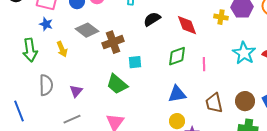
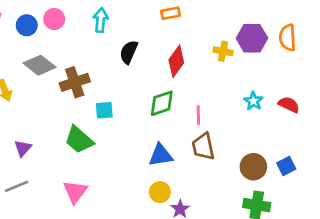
black semicircle: (152, 19) -> (129, 52), turned -36
red diamond: (187, 25) -> (176, 61), turned 55
cyan star: (244, 53) -> (253, 101), size x0.6
brown trapezoid: (214, 103) -> (203, 147), moved

